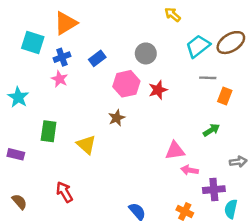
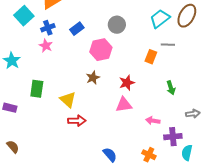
cyan square: (33, 43) -> (24, 16), turned 30
brown ellipse: (231, 43) -> (187, 16), turned -30
red star: (158, 90) -> (127, 83), moved
orange rectangle: (225, 96) -> (151, 57), moved
green arrow: (211, 130) -> (171, 88), turned 104
pink triangle: (175, 151) -> (124, 105), moved
red arrow: (64, 192) -> (77, 121), moved, turned 120

